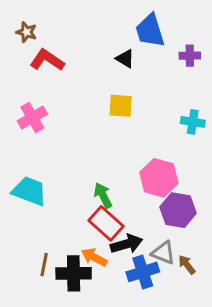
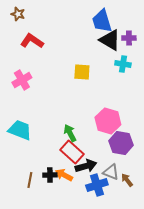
brown star: (26, 32) -> (18, 14), moved
black triangle: (125, 59) -> (110, 40), moved, size x1.6
cyan cross: (193, 122) -> (123, 64), moved
black cross: (74, 273) -> (50, 175), moved, size x0.6

